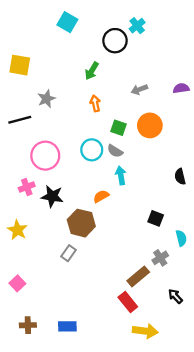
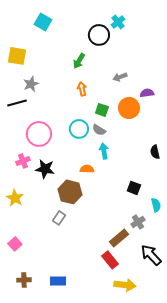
cyan square: (67, 22) -> (43, 22), moved
purple semicircle: (181, 88) -> (147, 93), moved
gray star: (46, 99) -> (31, 84), moved
orange semicircle: (101, 196) -> (87, 169), turned 32
black arrow: (175, 296) -> (151, 255), size x1.6

